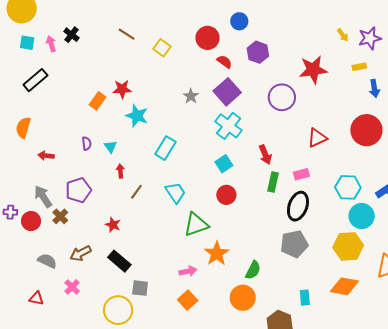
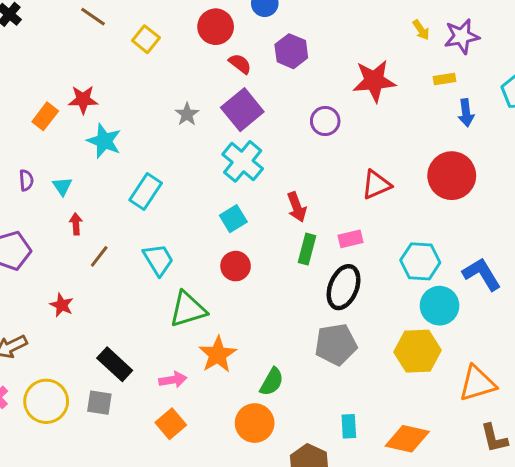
purple circle: (282, 97) -> (325, 121), size x0.7
black rectangle: (119, 261) -> (115, 364), moved
orange diamond: (344, 286) -> (407, 439), moved
yellow circle: (118, 310) -> (46, 401), moved

